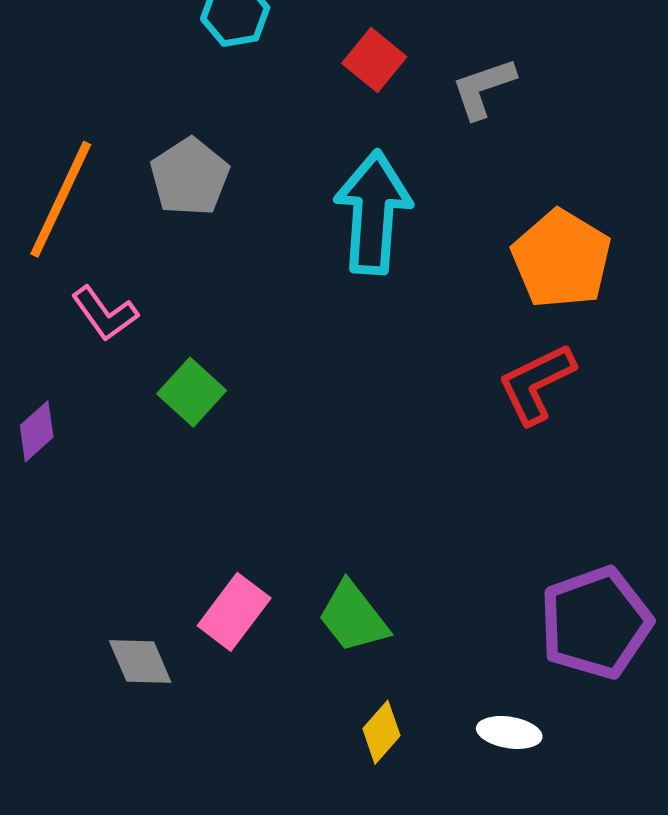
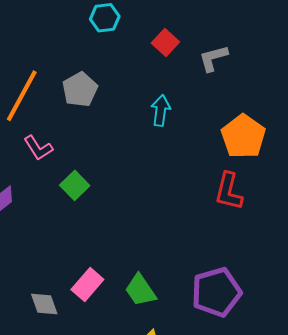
cyan arrow: (373, 213) -> (161, 110), size x0.6
red L-shape: (536, 384) -> (229, 191), turned -54
purple pentagon: (596, 623) -> (216, 292), moved

